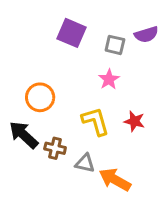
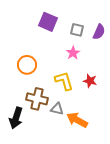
purple semicircle: (146, 34) -> (99, 32), moved, turned -49
black arrow: (24, 135) -> (16, 118), moved, turned -115
brown cross: (55, 148) -> (37, 99), size x1.5

